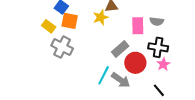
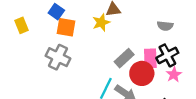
yellow rectangle: (49, 26) -> (21, 25), moved, turned 32
pink rectangle: (138, 26) -> (150, 58), moved
black cross: (158, 47) -> (167, 55), turned -36

